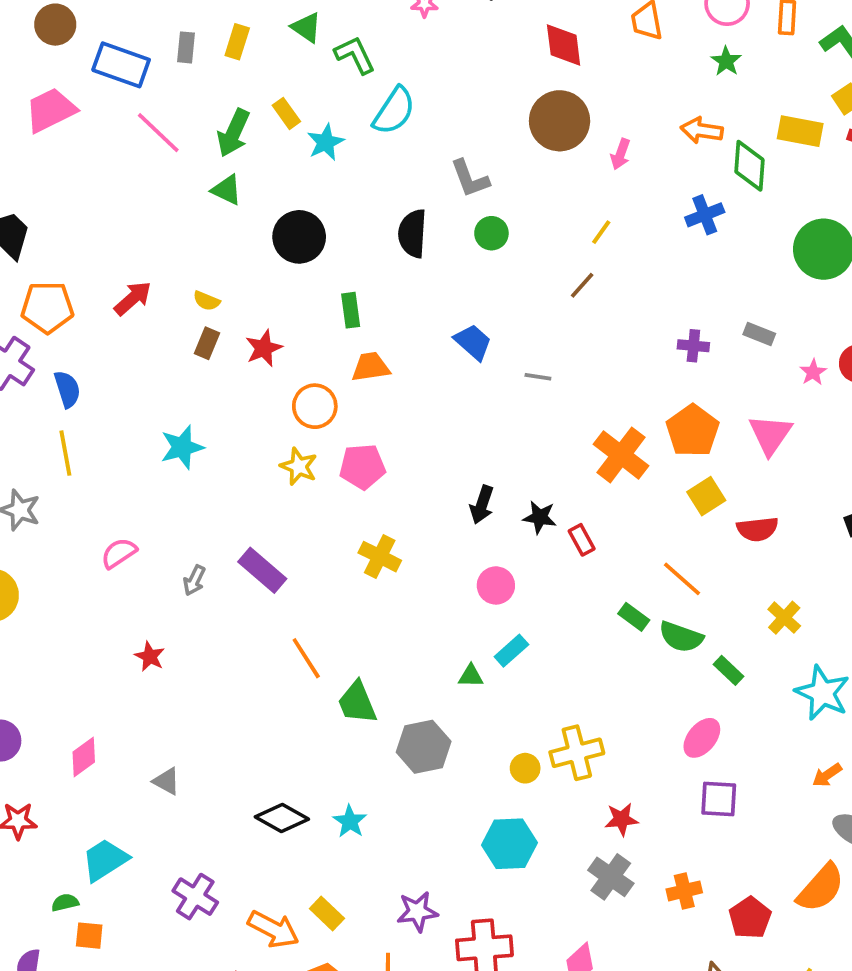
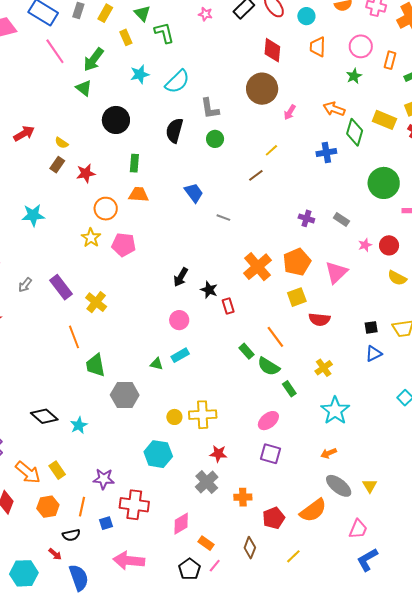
cyan semicircle: (394, 111) -> (177, 82), moved
yellow rectangle: (286, 113) -> (126, 37), moved
yellow cross: (380, 557) -> (96, 302), moved

